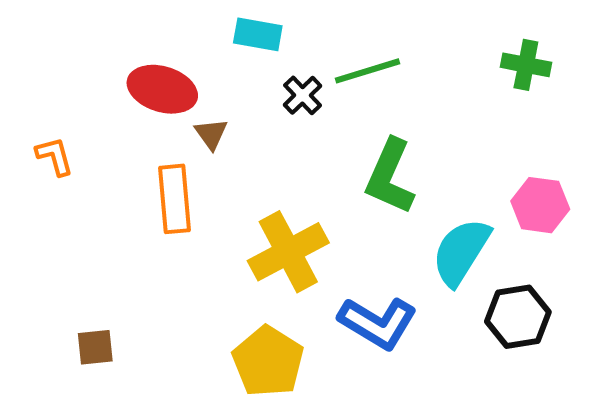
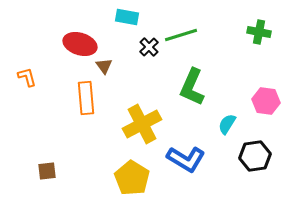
cyan semicircle: (461, 252) -> (227, 124), size x0.6

